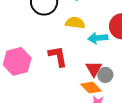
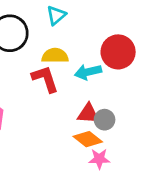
red L-shape: (58, 56) -> (45, 79), moved
red triangle: (94, 69) -> (88, 114), turned -48

